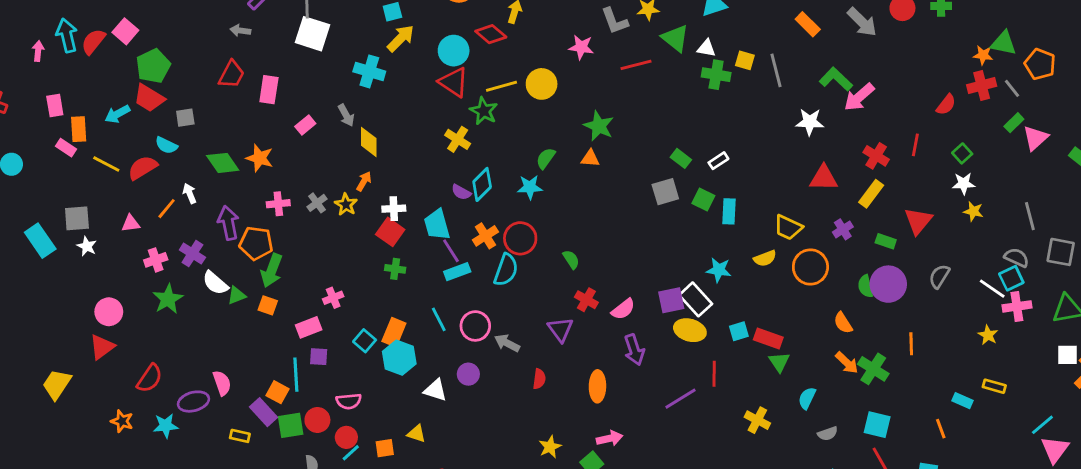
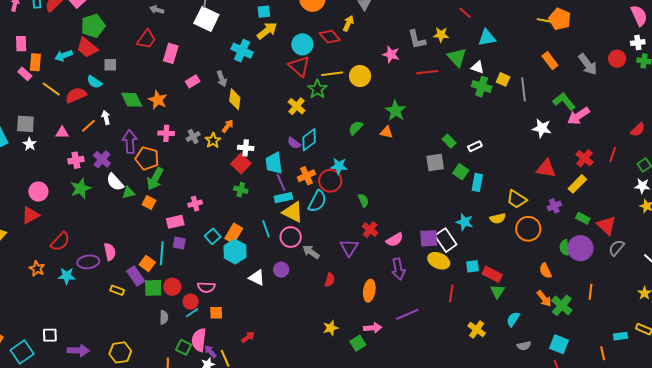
cyan star: (530, 187) -> (339, 166), moved
red triangle: (918, 221) -> (606, 225), moved, turned -35
purple line: (681, 399) -> (407, 314), moved
pink semicircle: (349, 401) -> (206, 287), moved
cyan rectangle: (963, 401) -> (620, 336), turned -40
yellow triangle: (416, 434) -> (293, 212), moved, size x1.6

